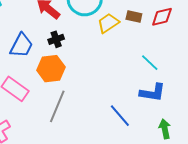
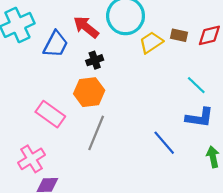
blue trapezoid: (21, 45) -> (56, 44), moved

